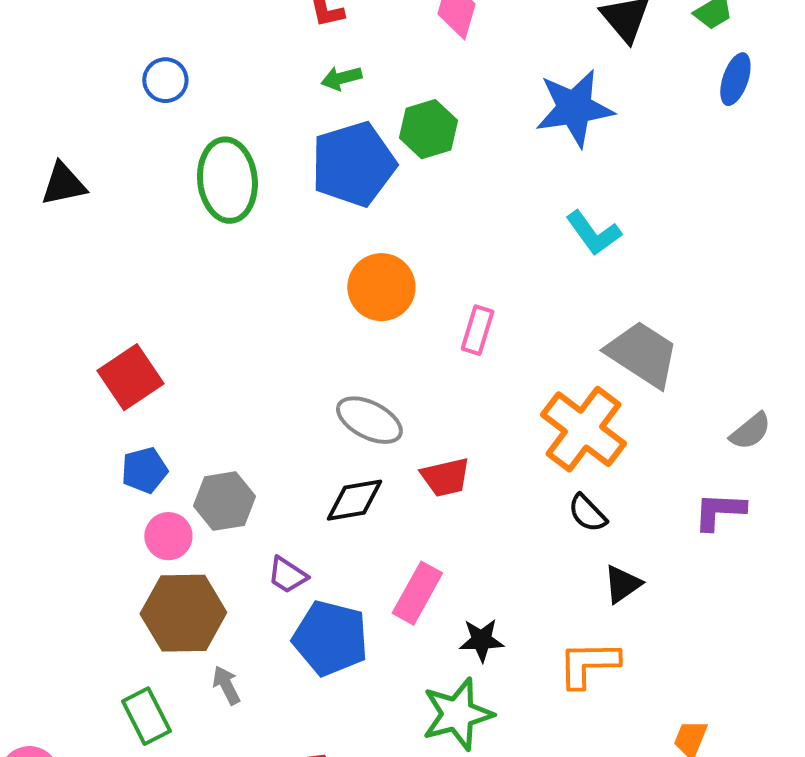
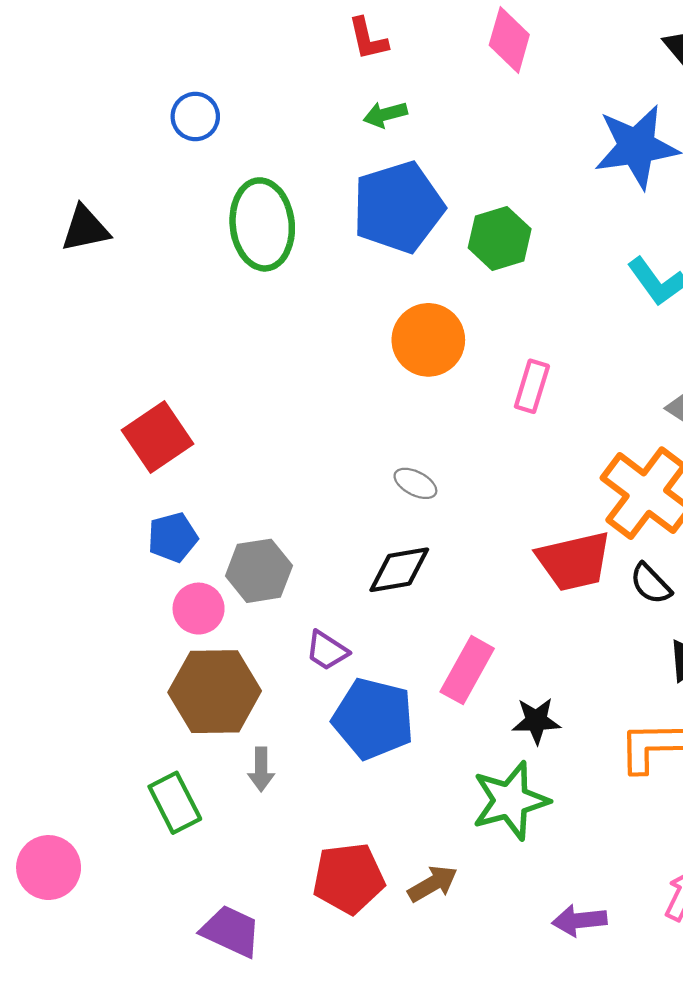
green hexagon: (428, 129) -> (500, 238), moved
gray ellipse: (369, 420) -> (415, 483), size x0.6
red trapezoid: (445, 477) -> (574, 561), moved, size x1.4
gray arrow: (226, 685) -> (261, 769), turned -153

